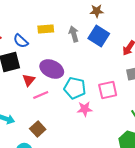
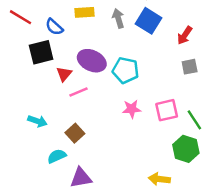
cyan pentagon: (75, 88) -> (126, 70), moved
pink square: (108, 90) -> (167, 110), moved

